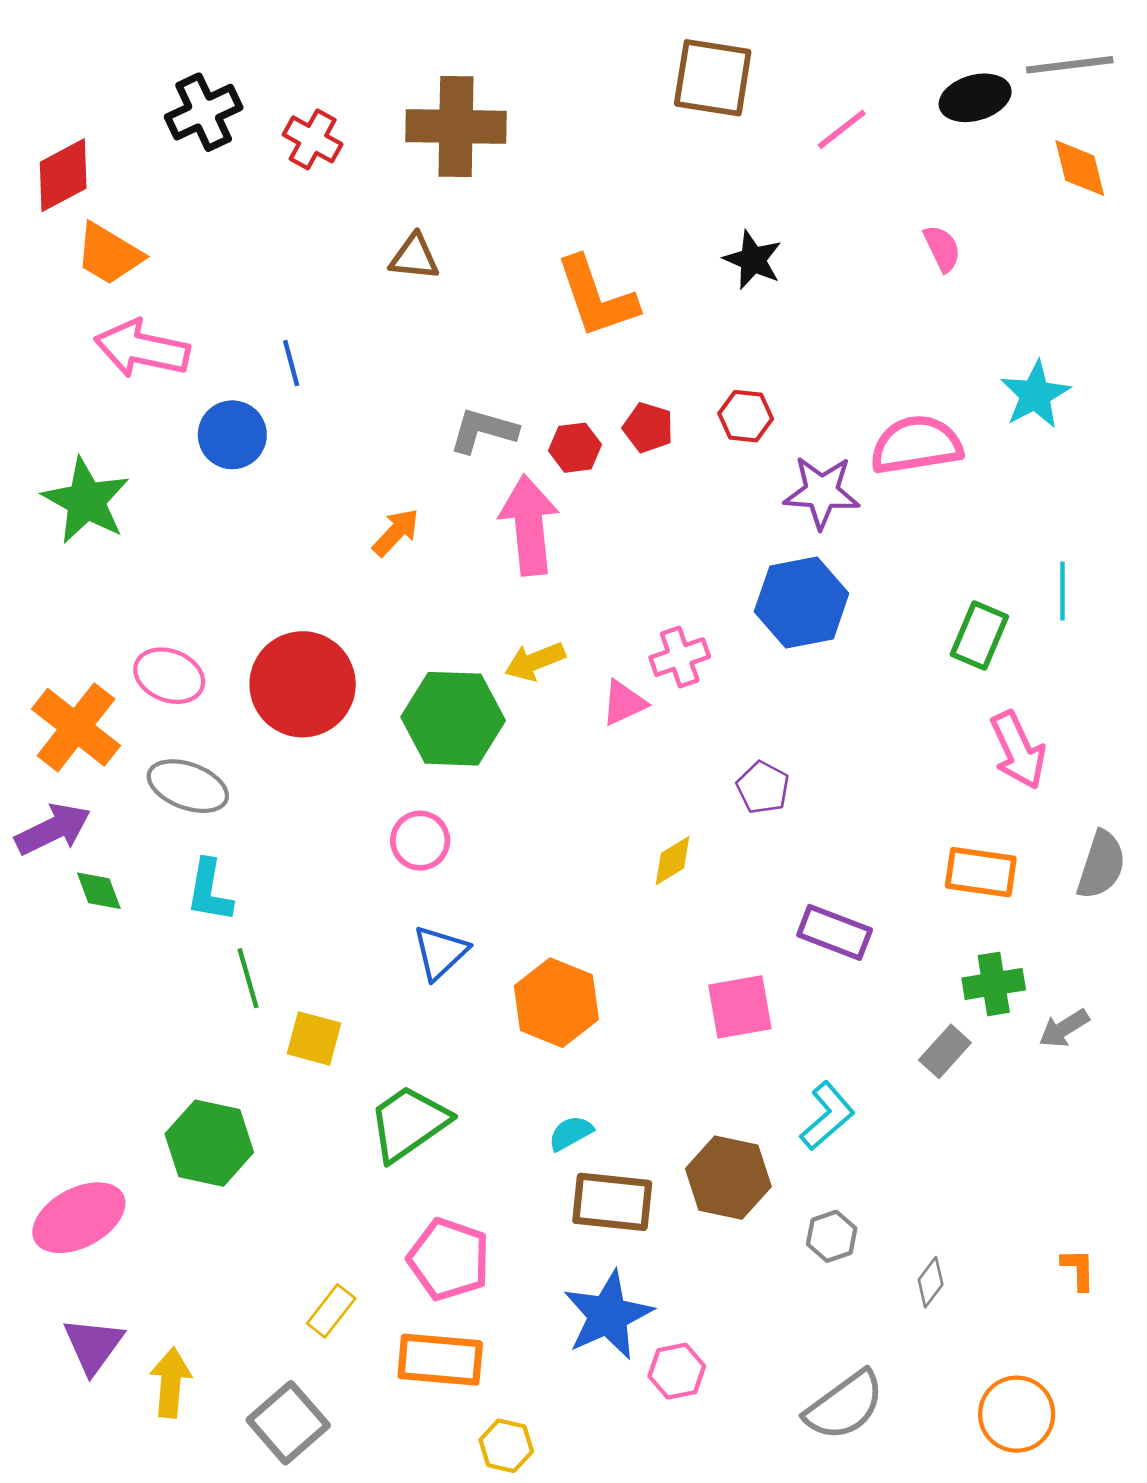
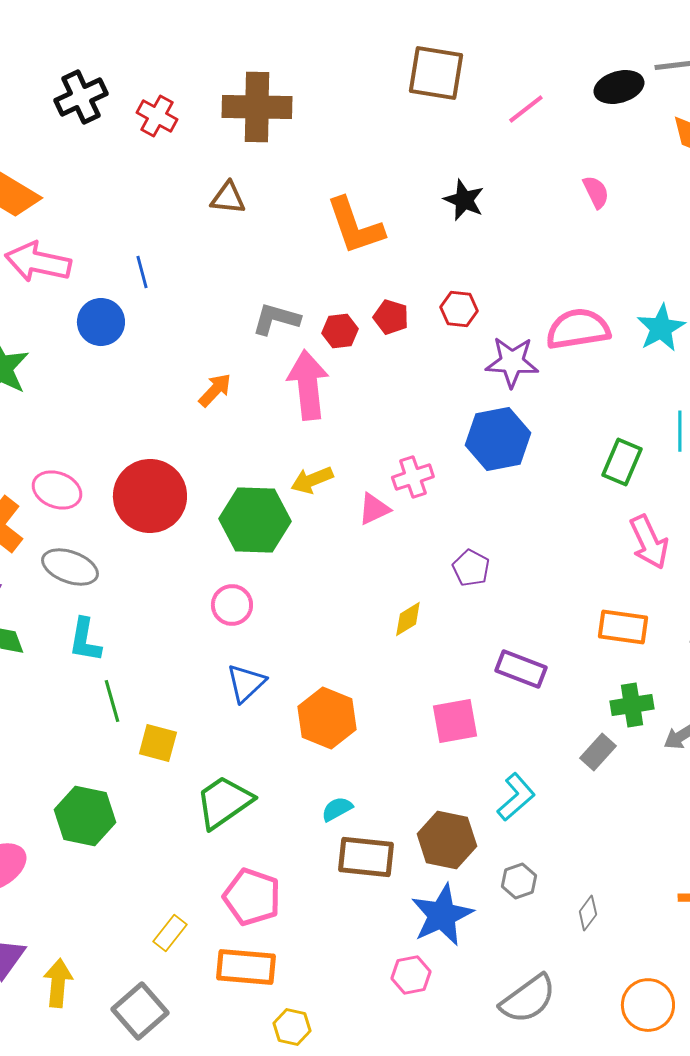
cyan star: (1035, 395) -> (661, 328), moved
blue star: (608, 1315) -> (442, 915), moved

